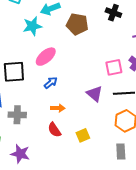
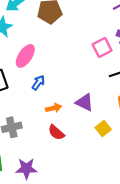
purple triangle: (95, 94) -> (84, 102), moved
yellow square: (83, 135) -> (103, 128), moved

